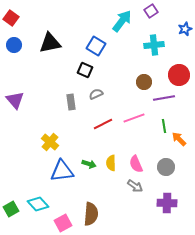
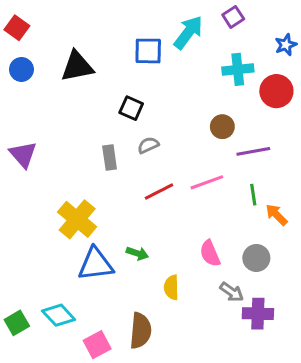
blue square: (96, 46) -> (148, 51), moved, turned -30
red circle: (179, 75) -> (276, 91), moved
yellow cross: (50, 142) -> (77, 219), size x1.4
yellow semicircle: (111, 163) -> (171, 287), moved
gray arrow: (135, 186) -> (232, 292), moved

